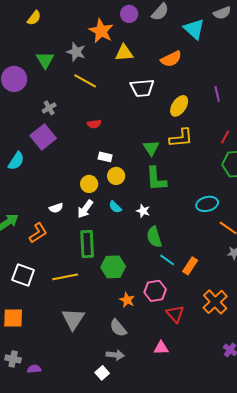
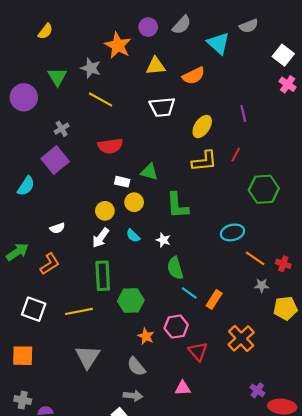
yellow triangle: (124, 53) -> (156, 66), moved
red semicircle: (94, 124) -> (110, 146), size x1.6
red line: (225, 137) -> (236, 155), moved
green triangle: (151, 148) -> (149, 172), moved, turned -42
white semicircle: (56, 208) -> (57, 228), moved

